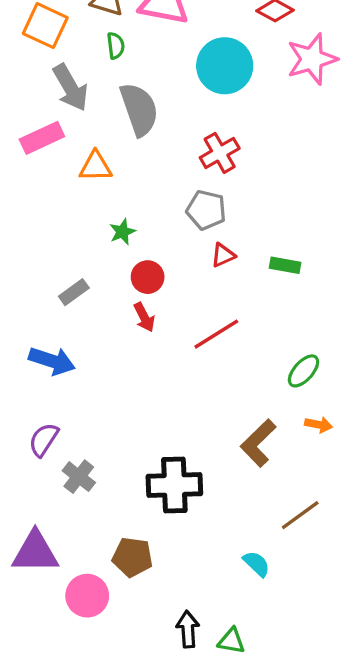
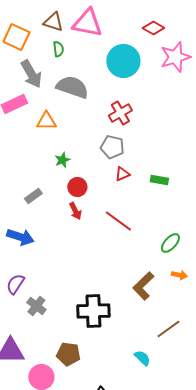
gray semicircle: (139, 109) -> (72, 87), turned -52
red line: (216, 334) -> (118, 221), turned 68

